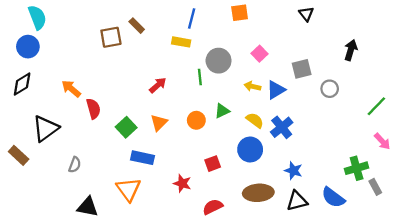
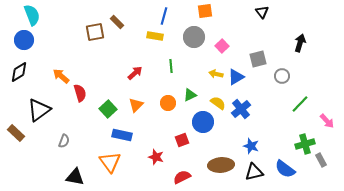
gray circle: (219, 61) -> (194, 37), moved
green line: (376, 106) -> (300, 104), moved
blue circle: (250, 150) -> (203, 122), moved

